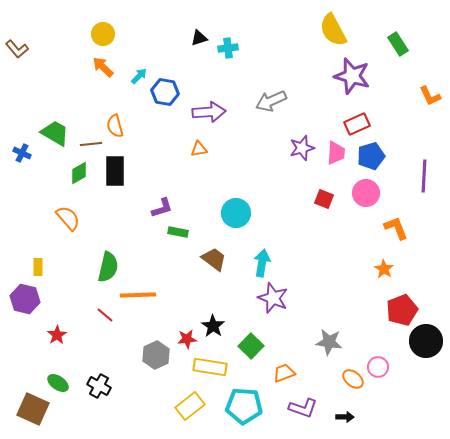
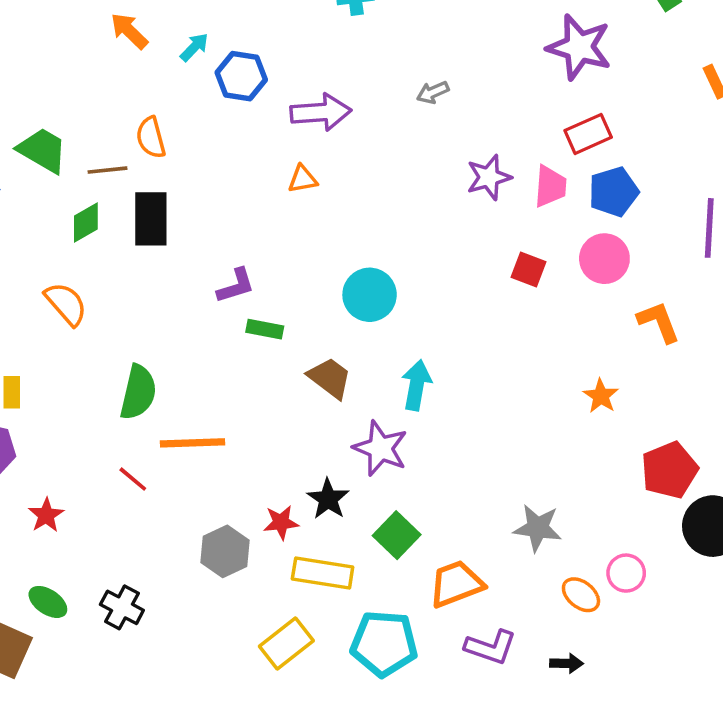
gray arrow: (271, 101) -> (433, 92), size x0.6
orange star: (384, 269) -> (601, 396), moved
purple star: (273, 298) -> (380, 448), moved
orange trapezoid: (284, 373) -> (456, 584), size x1.4

